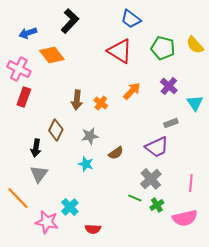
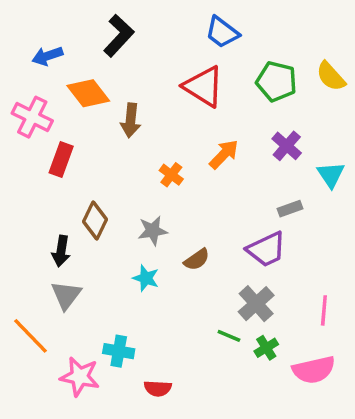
red rectangle: (24, 97) -> (61, 159), moved
brown arrow: (77, 100) -> (131, 120), moved
cyan cross: (70, 207) -> (119, 351), turned -36

